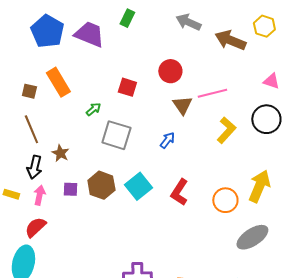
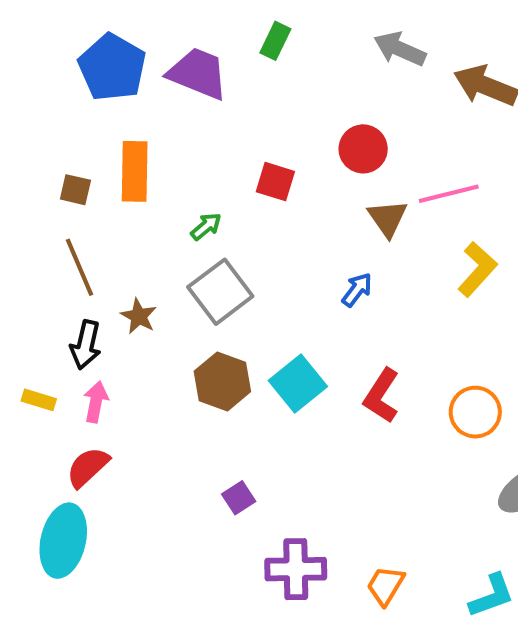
orange rectangle: (58, 82) -> (135, 171), turned 32
gray square: (116, 135) -> (220, 292), moved, turned 36
purple square: (70, 189) -> (239, 498), moved, turned -35

